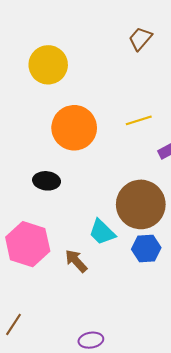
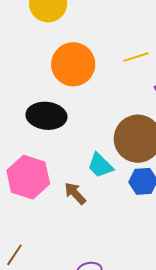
black ellipse: (47, 181) -> (46, 116), size x1.5

